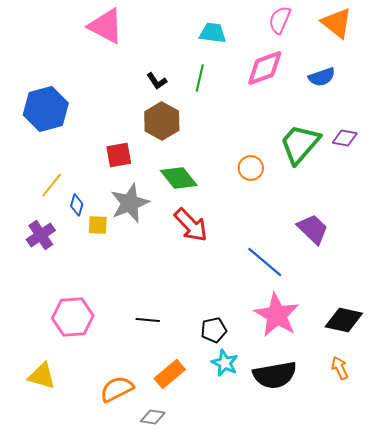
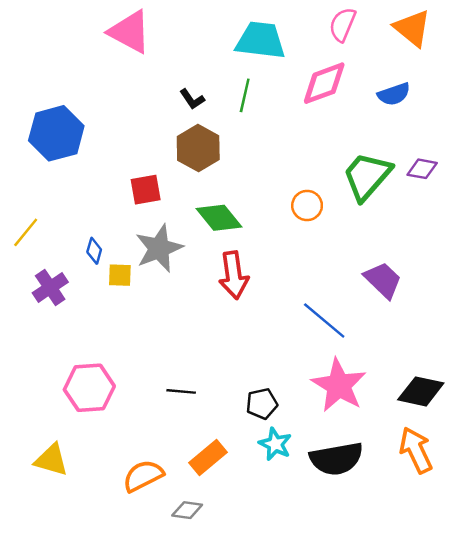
cyan trapezoid: (213, 33) -> (261, 40), size x1.5
yellow line: (52, 185) -> (26, 232), moved
red arrow: (191, 225) -> (234, 275), turned 36
orange arrow: (340, 368) -> (416, 450), size x1.6

